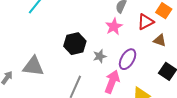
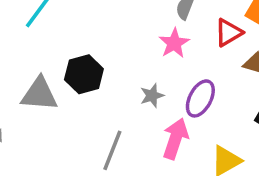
black hexagon: (75, 44) -> (84, 74), moved
gray triangle: (33, 66) -> (39, 94), moved

